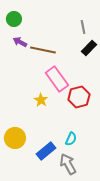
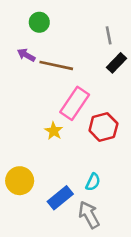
green circle: (14, 19) -> (39, 22), moved
pink rectangle: (57, 79) -> (75, 103), turned 70

